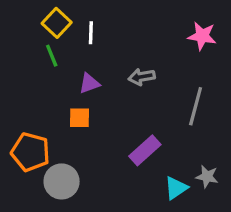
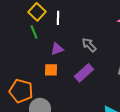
gray arrow: (142, 77) -> (89, 45), turned 56
purple rectangle: (145, 150) -> (84, 73), moved

